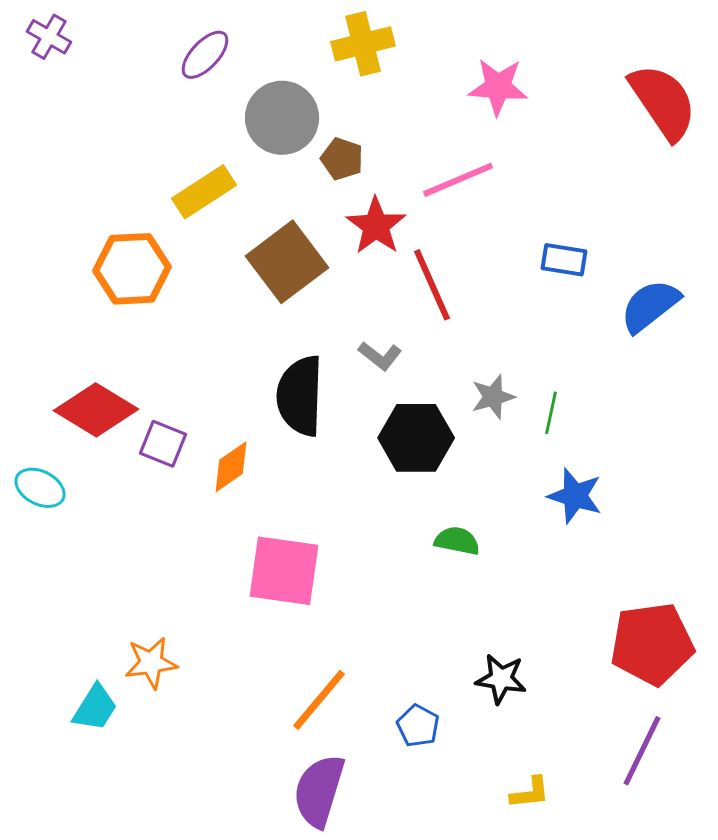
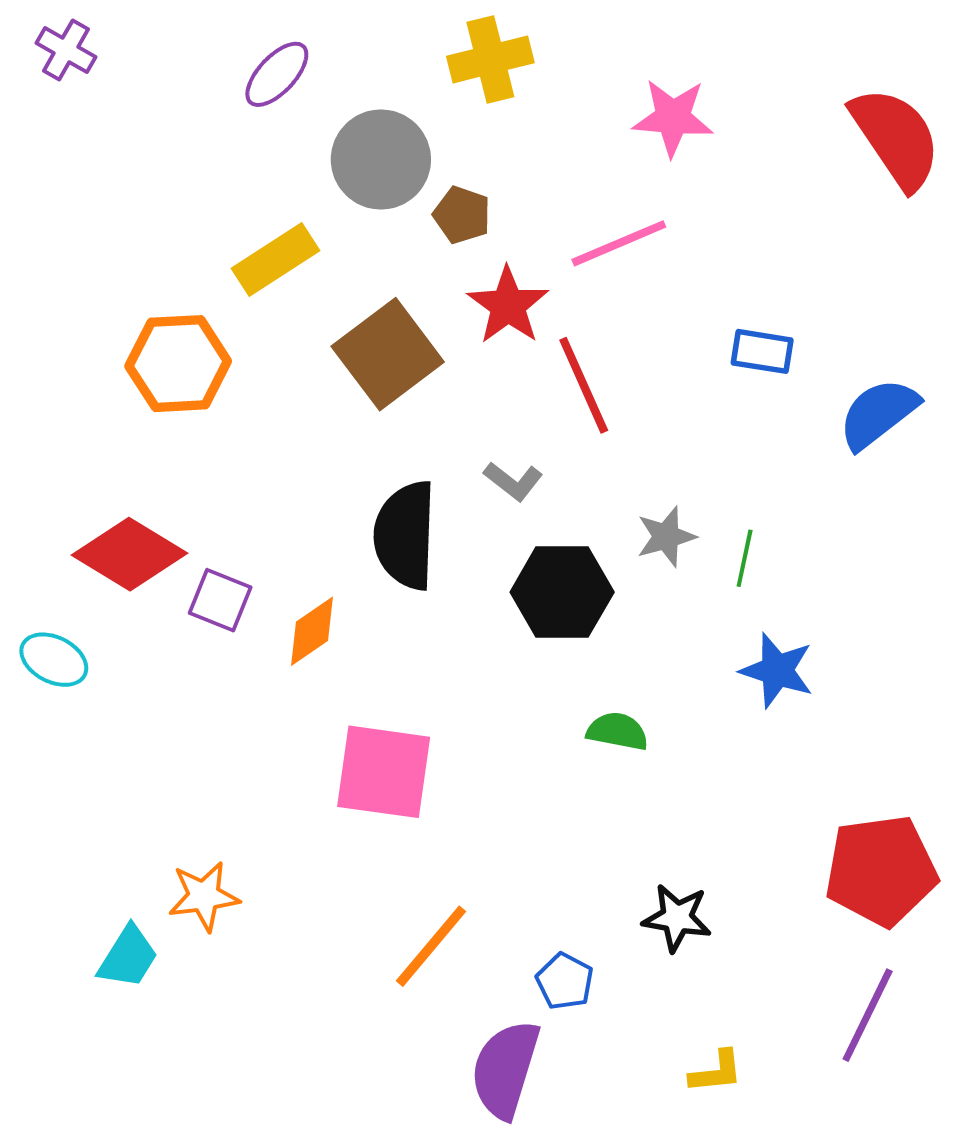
purple semicircle: (319, 791) -> (505, 1069), moved

